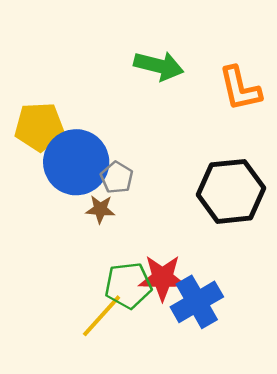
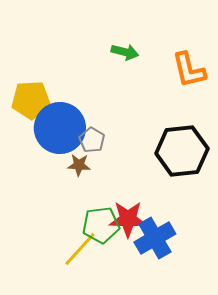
green arrow: (159, 66) -> (125, 52), size x0.7

